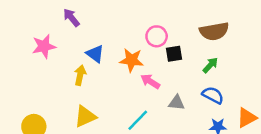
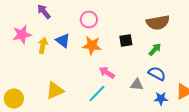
pink circle: (157, 36) -> (89, 20), moved
yellow arrow: (80, 75) -> (43, 46), moved
pink arrow: (150, 81) -> (107, 73), moved
gray triangle: (177, 103) -> (137, 85), moved

